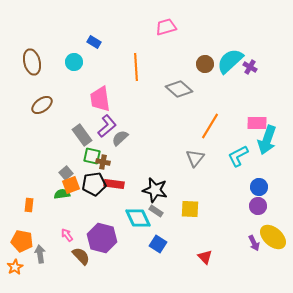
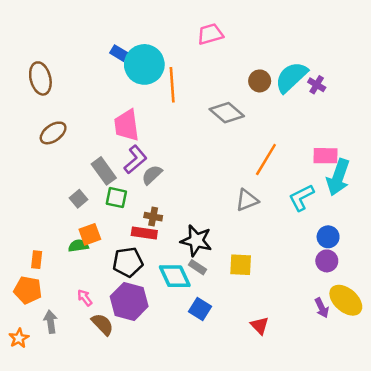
cyan circle: (74, 62) -> (144, 64), moved, size x1.8
gray triangle: (195, 158) -> (247, 200), turned 30
brown cross: (103, 162) -> (153, 217), moved
gray square: (66, 173) -> (78, 199), moved
black pentagon: (94, 184) -> (128, 262), moved
orange pentagon: (22, 241) -> (28, 290), moved

